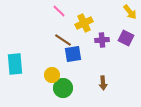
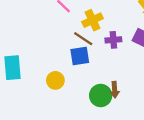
brown line: (63, 40) -> (83, 39), moved
green circle: (63, 88) -> (101, 95), moved

